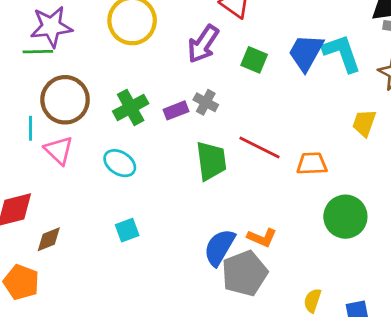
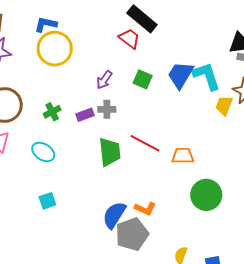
purple arrow: (203, 44) -> (104, 80), moved, size x0.7
gray cross: (206, 102) -> (107, 109), turned -30
green cross: (131, 107) -> (52, 112), size x0.7
yellow trapezoid: (364, 123) -> (224, 105), moved

